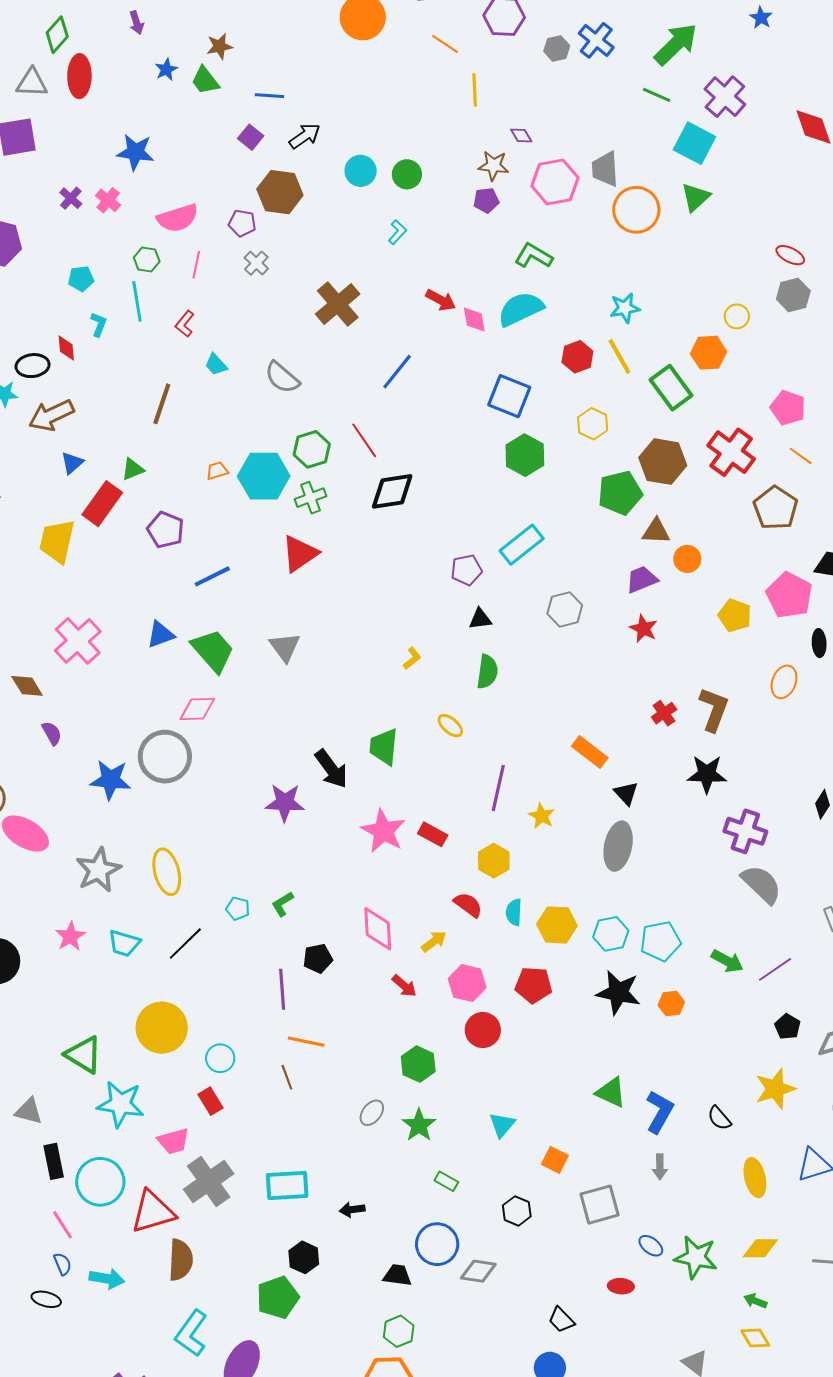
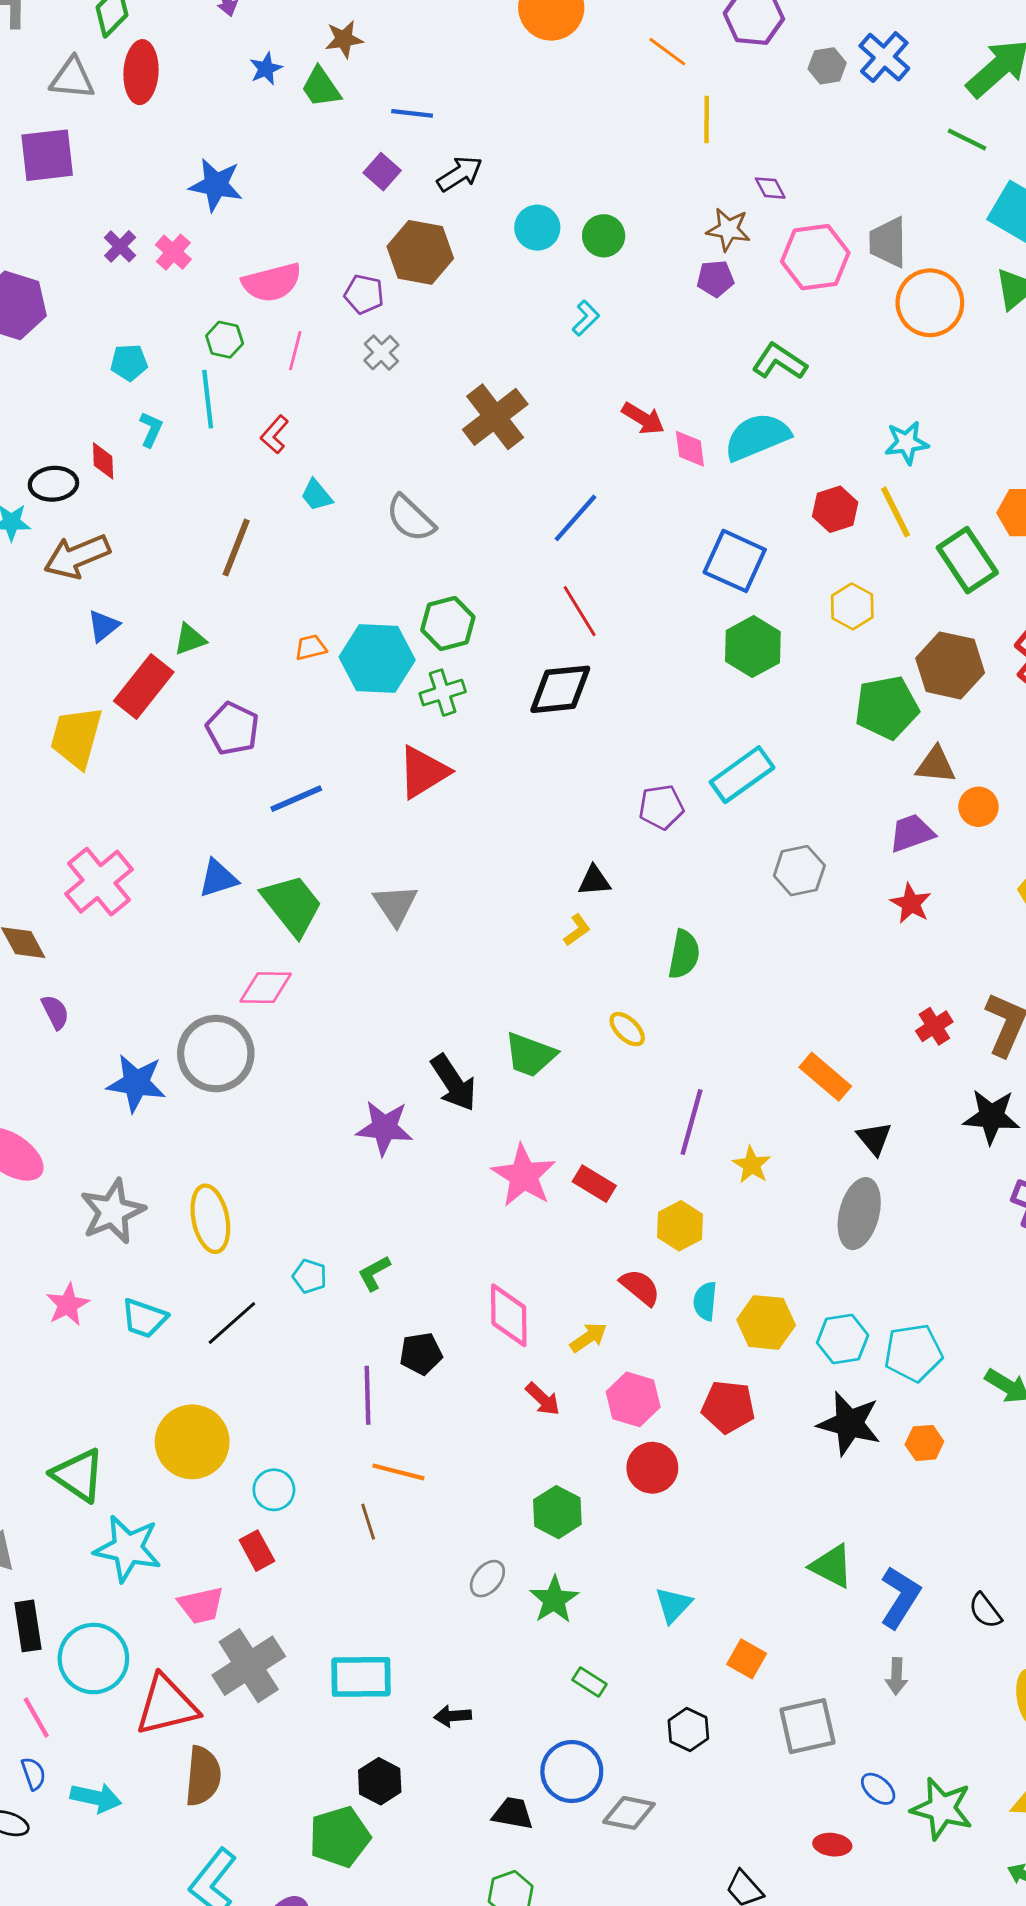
red line: (364, 440) -> (580, 611), moved
black triangle: (480, 619) -> (594, 881), moved
green trapezoid: (384, 747) -> (530, 1055), turned -78

